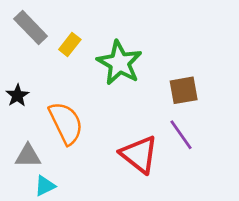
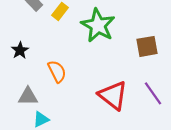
orange semicircle: (66, 123) -> (57, 71), size x0.7
purple line: (181, 135) -> (153, 93), moved

